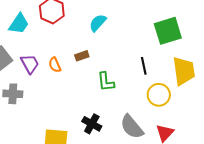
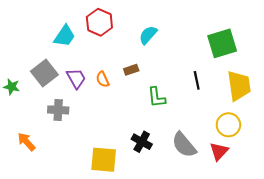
yellow circle: (159, 95) -> (228, 125), moved

